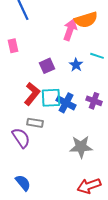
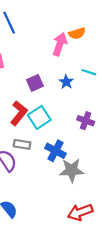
orange semicircle: (86, 20) -> (77, 33), size x0.7
cyan square: (51, 98) -> (39, 117), turned -30
blue cross: (66, 103) -> (55, 151), moved

